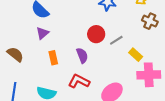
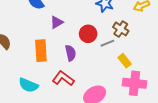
brown cross: (150, 21) -> (121, 29), moved
purple triangle: (42, 33) -> (57, 22), moved
orange rectangle: (53, 58) -> (41, 51), size x1.5

